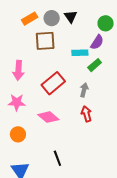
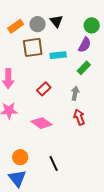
cyan rectangle: (80, 53) -> (58, 55), moved
red rectangle: (53, 83) -> (44, 89), size x0.6
orange circle: (18, 134) -> (20, 157), moved

